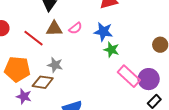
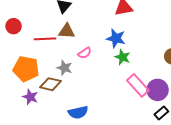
pink semicircle: (75, 28) -> (85, 53), moved
red line: (33, 38) -> (45, 39), turned -45

